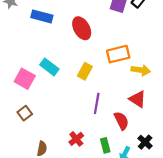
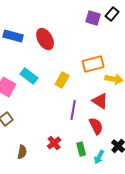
blue rectangle: (42, 16) -> (13, 36), moved
red ellipse: (82, 28) -> (45, 39), moved
red triangle: (138, 99) -> (100, 101), moved

